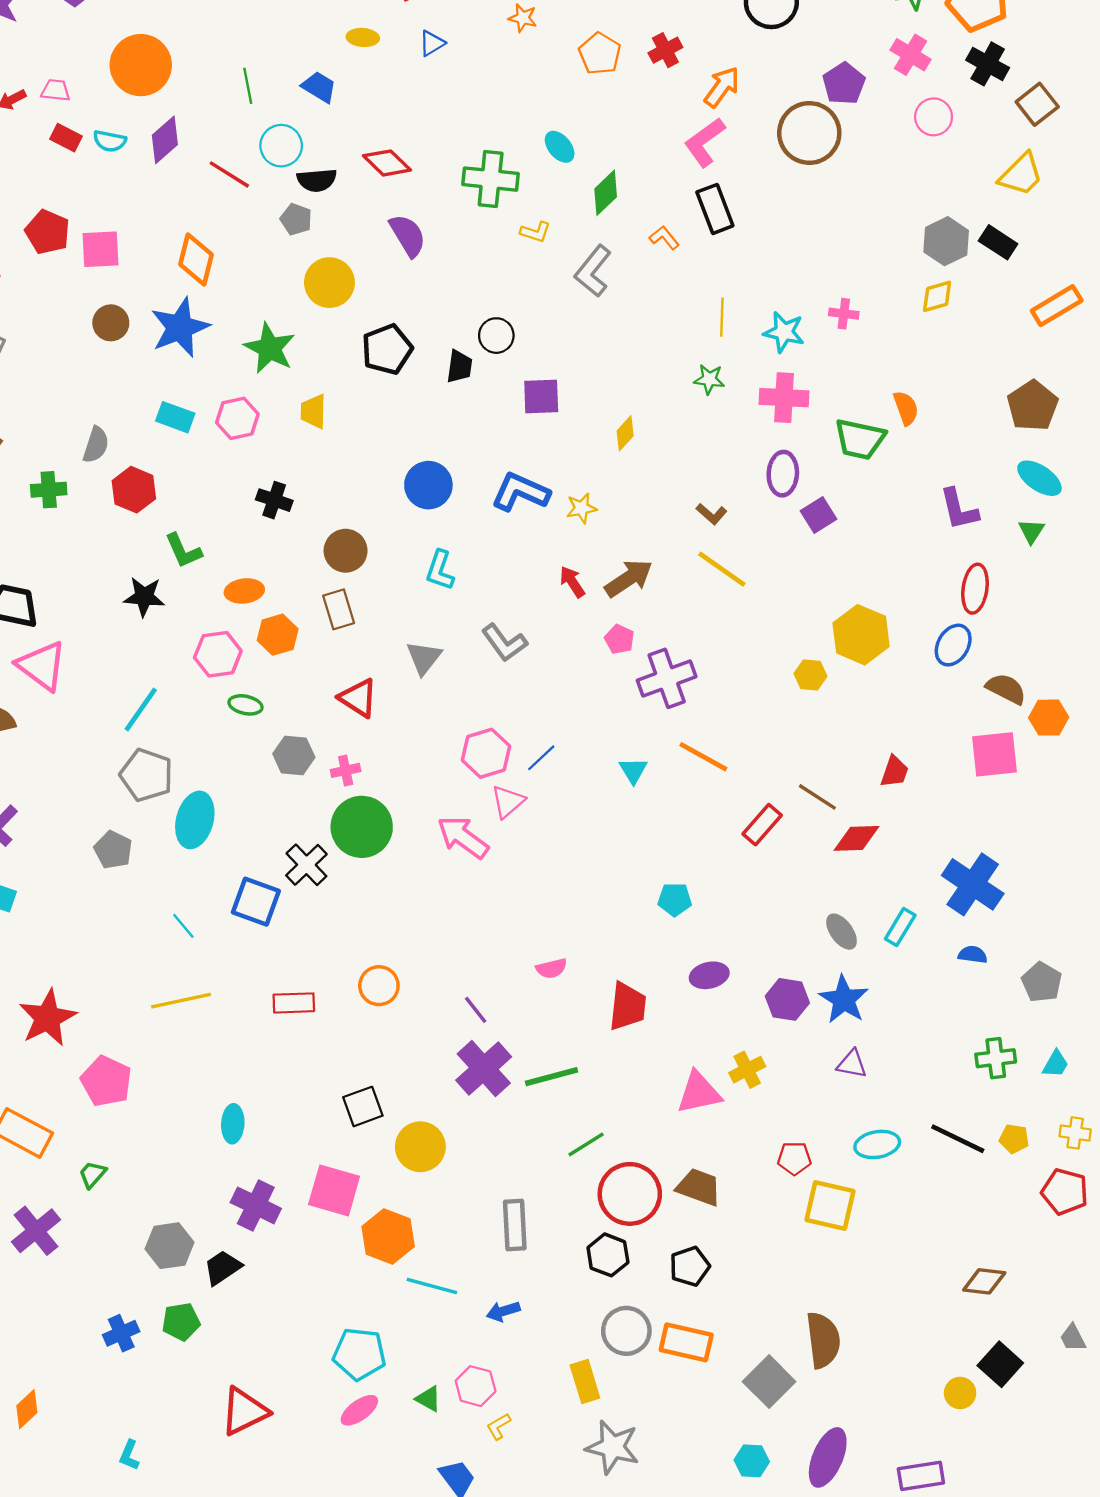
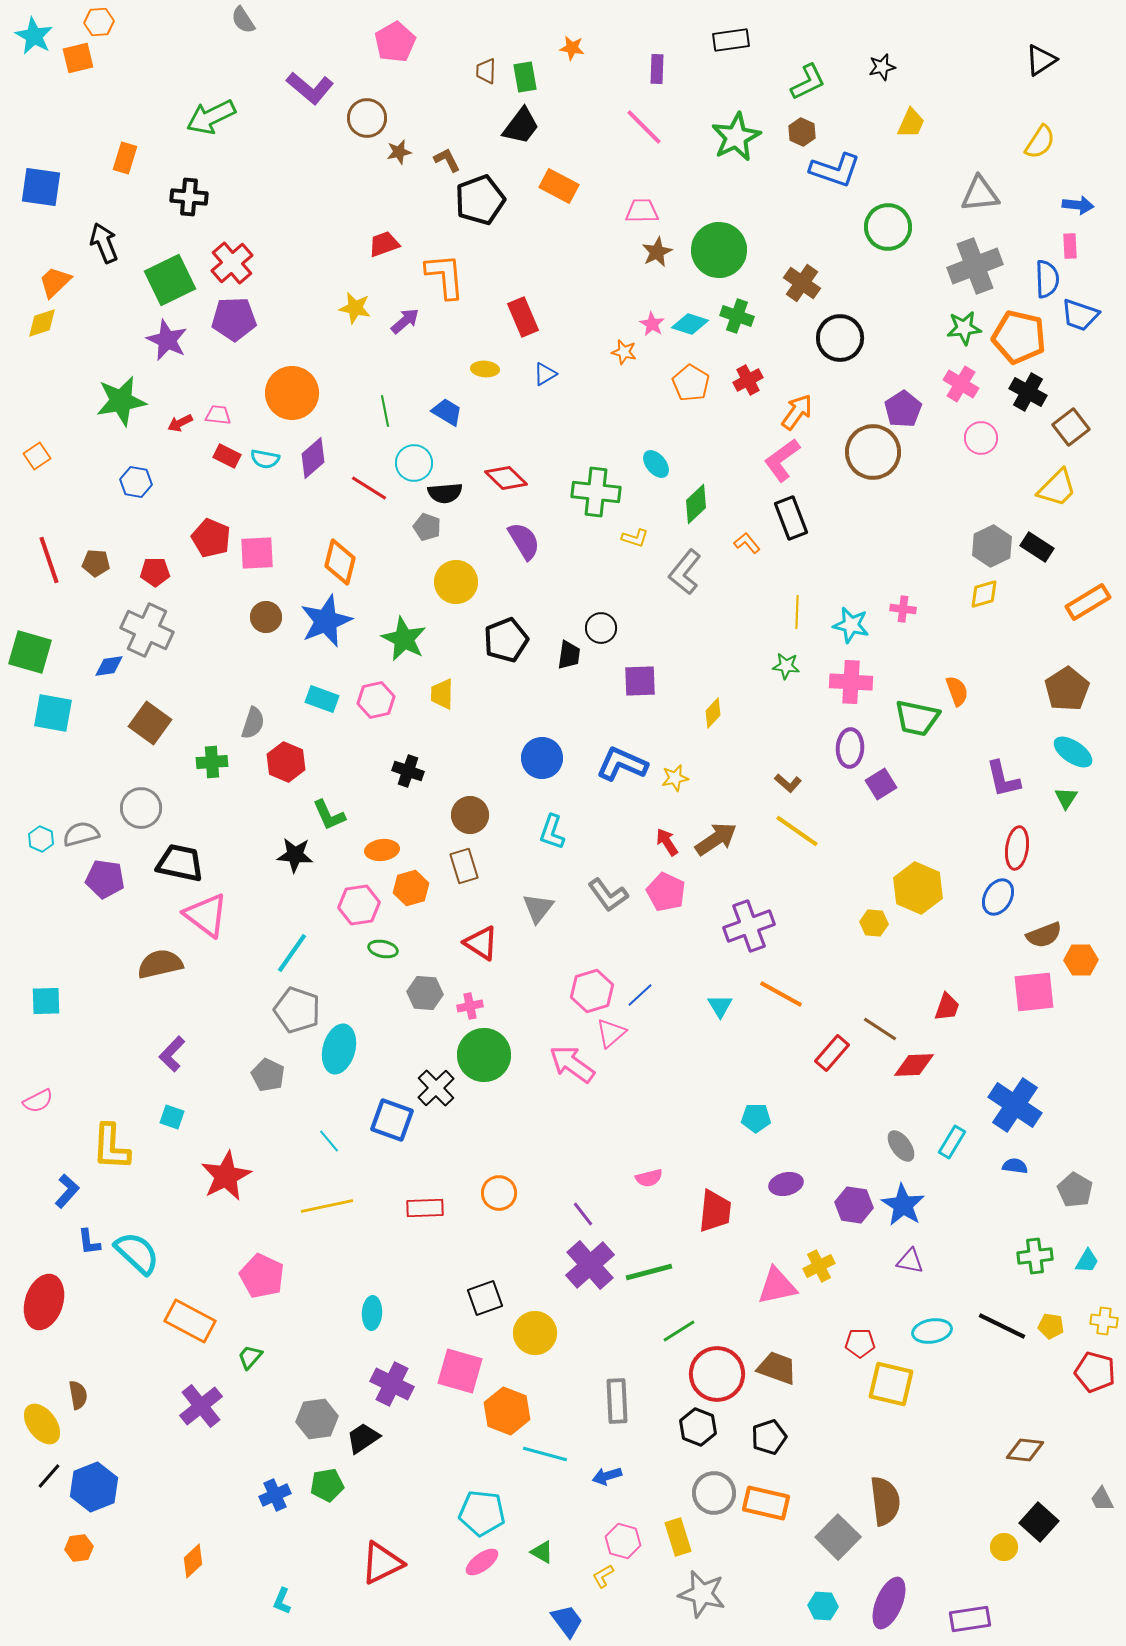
pink pentagon: (619, 639) -> (666, 892), moved, size x1.5
brown semicircle: (1006, 689) -> (1044, 935), turned 132
red star: (48, 1018) -> (226, 1176), moved
pink hexagon: (476, 1386) -> (623, 1541), moved

